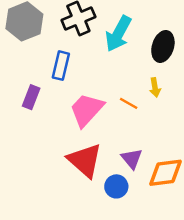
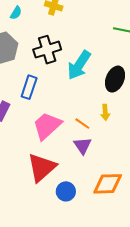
purple triangle: (132, 159) -> (83, 146), moved
red triangle: (85, 160) -> (42, 167), turned 32

